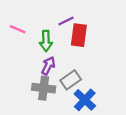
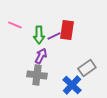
purple line: (66, 21) -> (54, 36), moved
gray rectangle: (71, 80) -> (87, 68), moved

